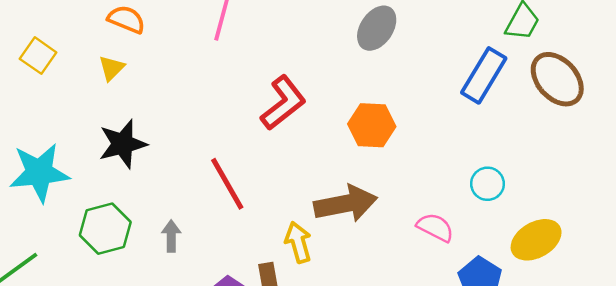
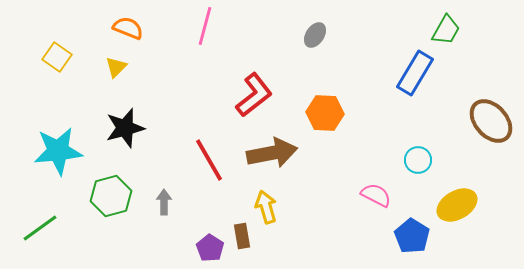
gray ellipse: (377, 28) -> (315, 35), moved, size x0.7
brown ellipse: (557, 79) -> (491, 121), moved
brown arrow: (346, 204) -> (272, 153), moved

